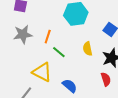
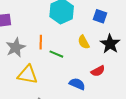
yellow triangle: (42, 72) -> (28, 75), moved
red semicircle: (106, 79) -> (98, 71), moved, turned 96

